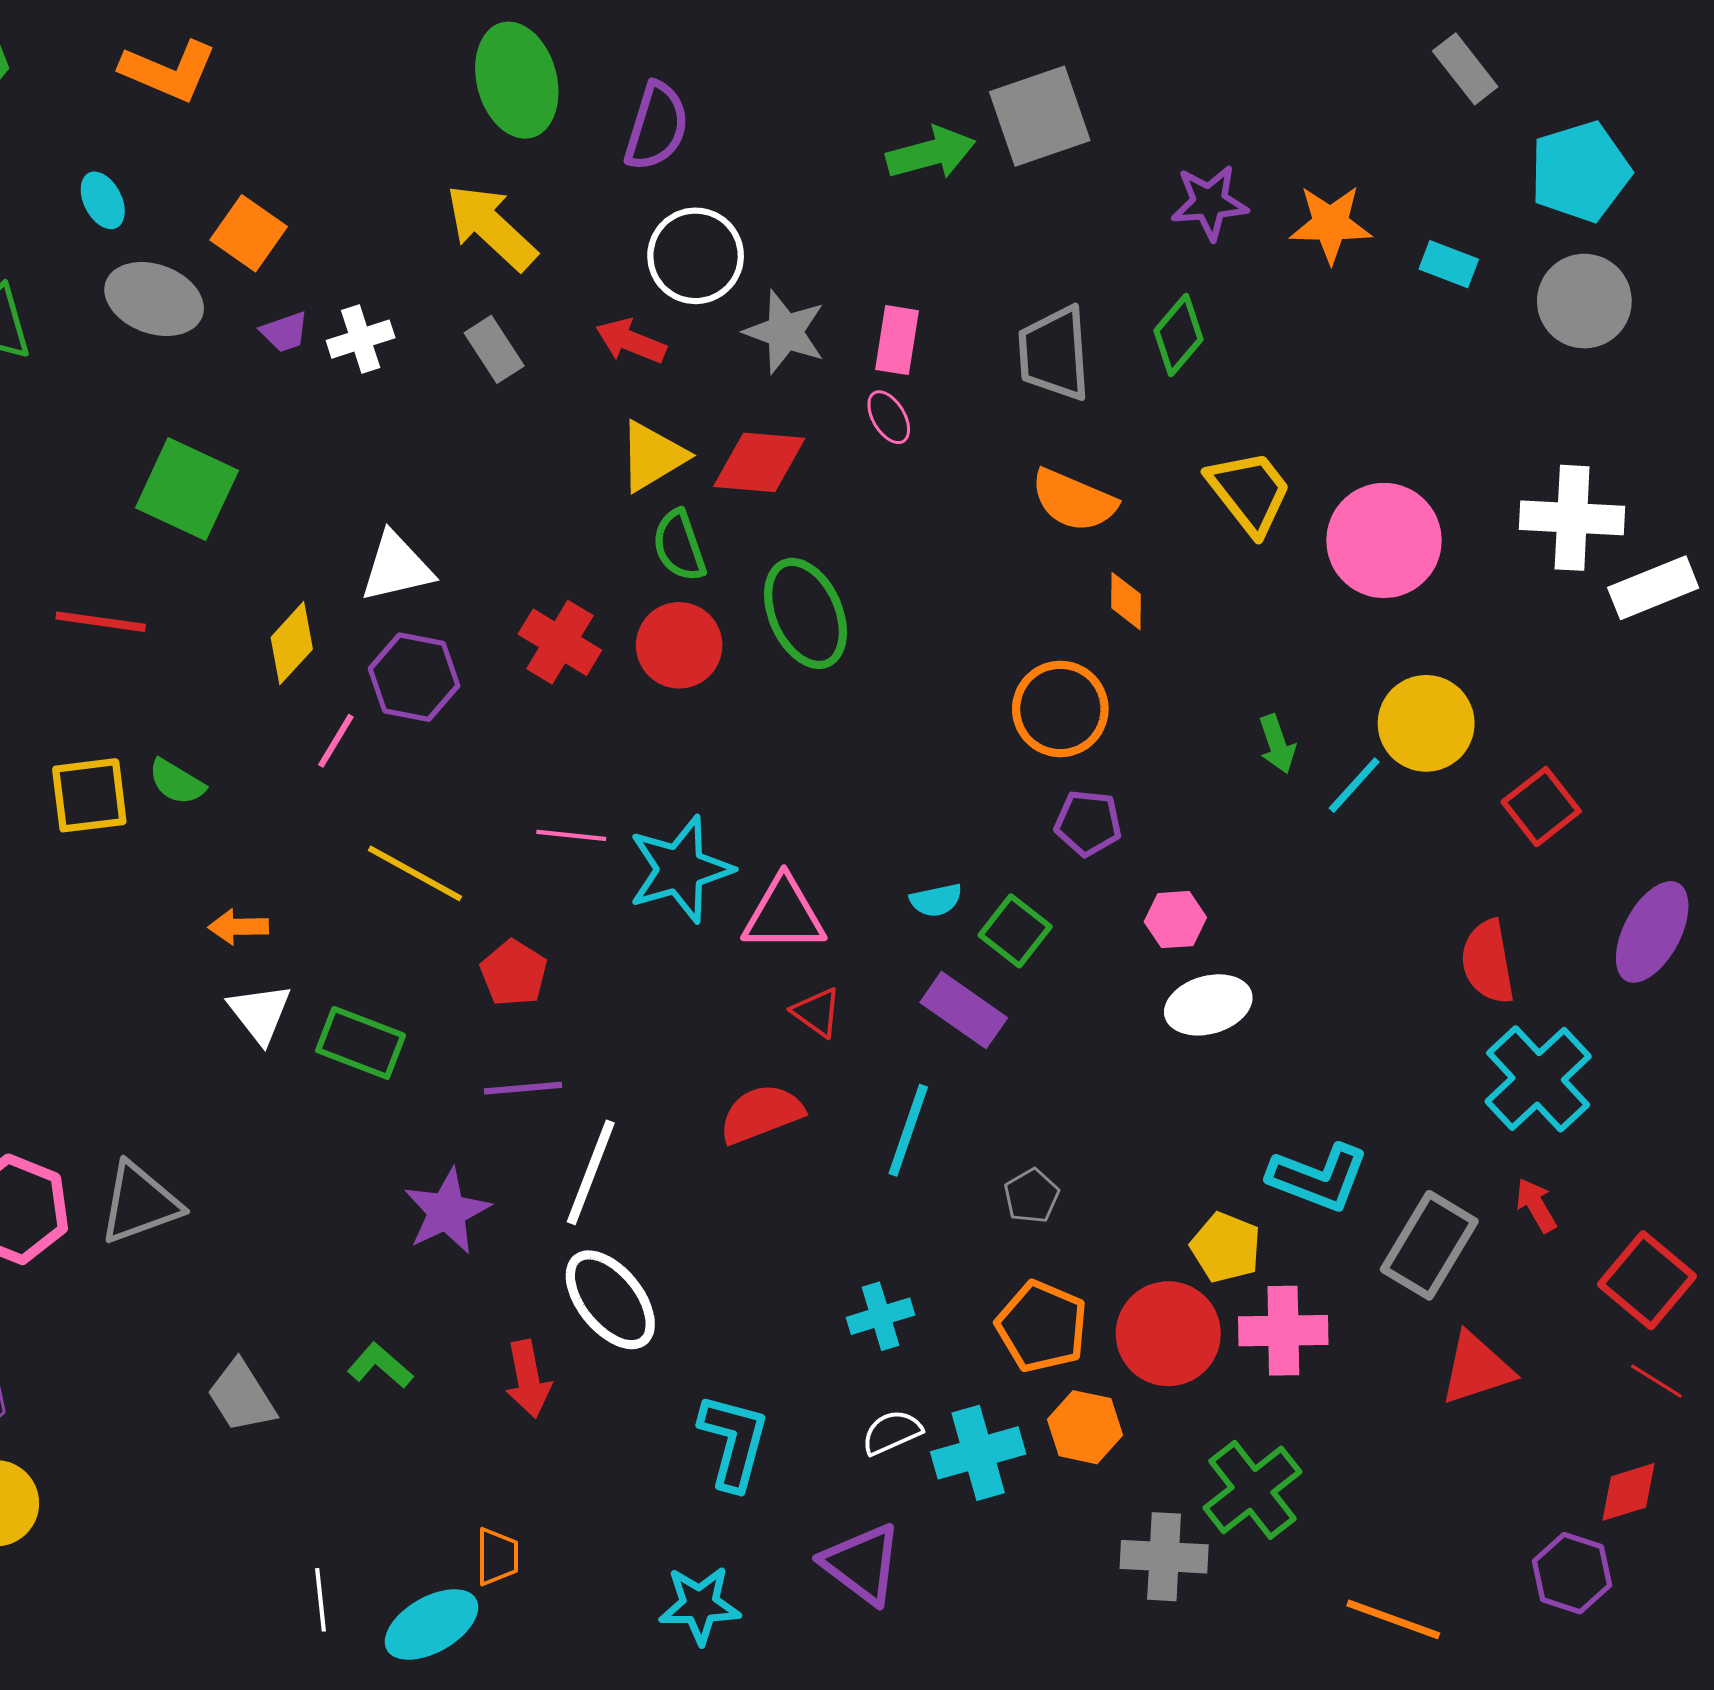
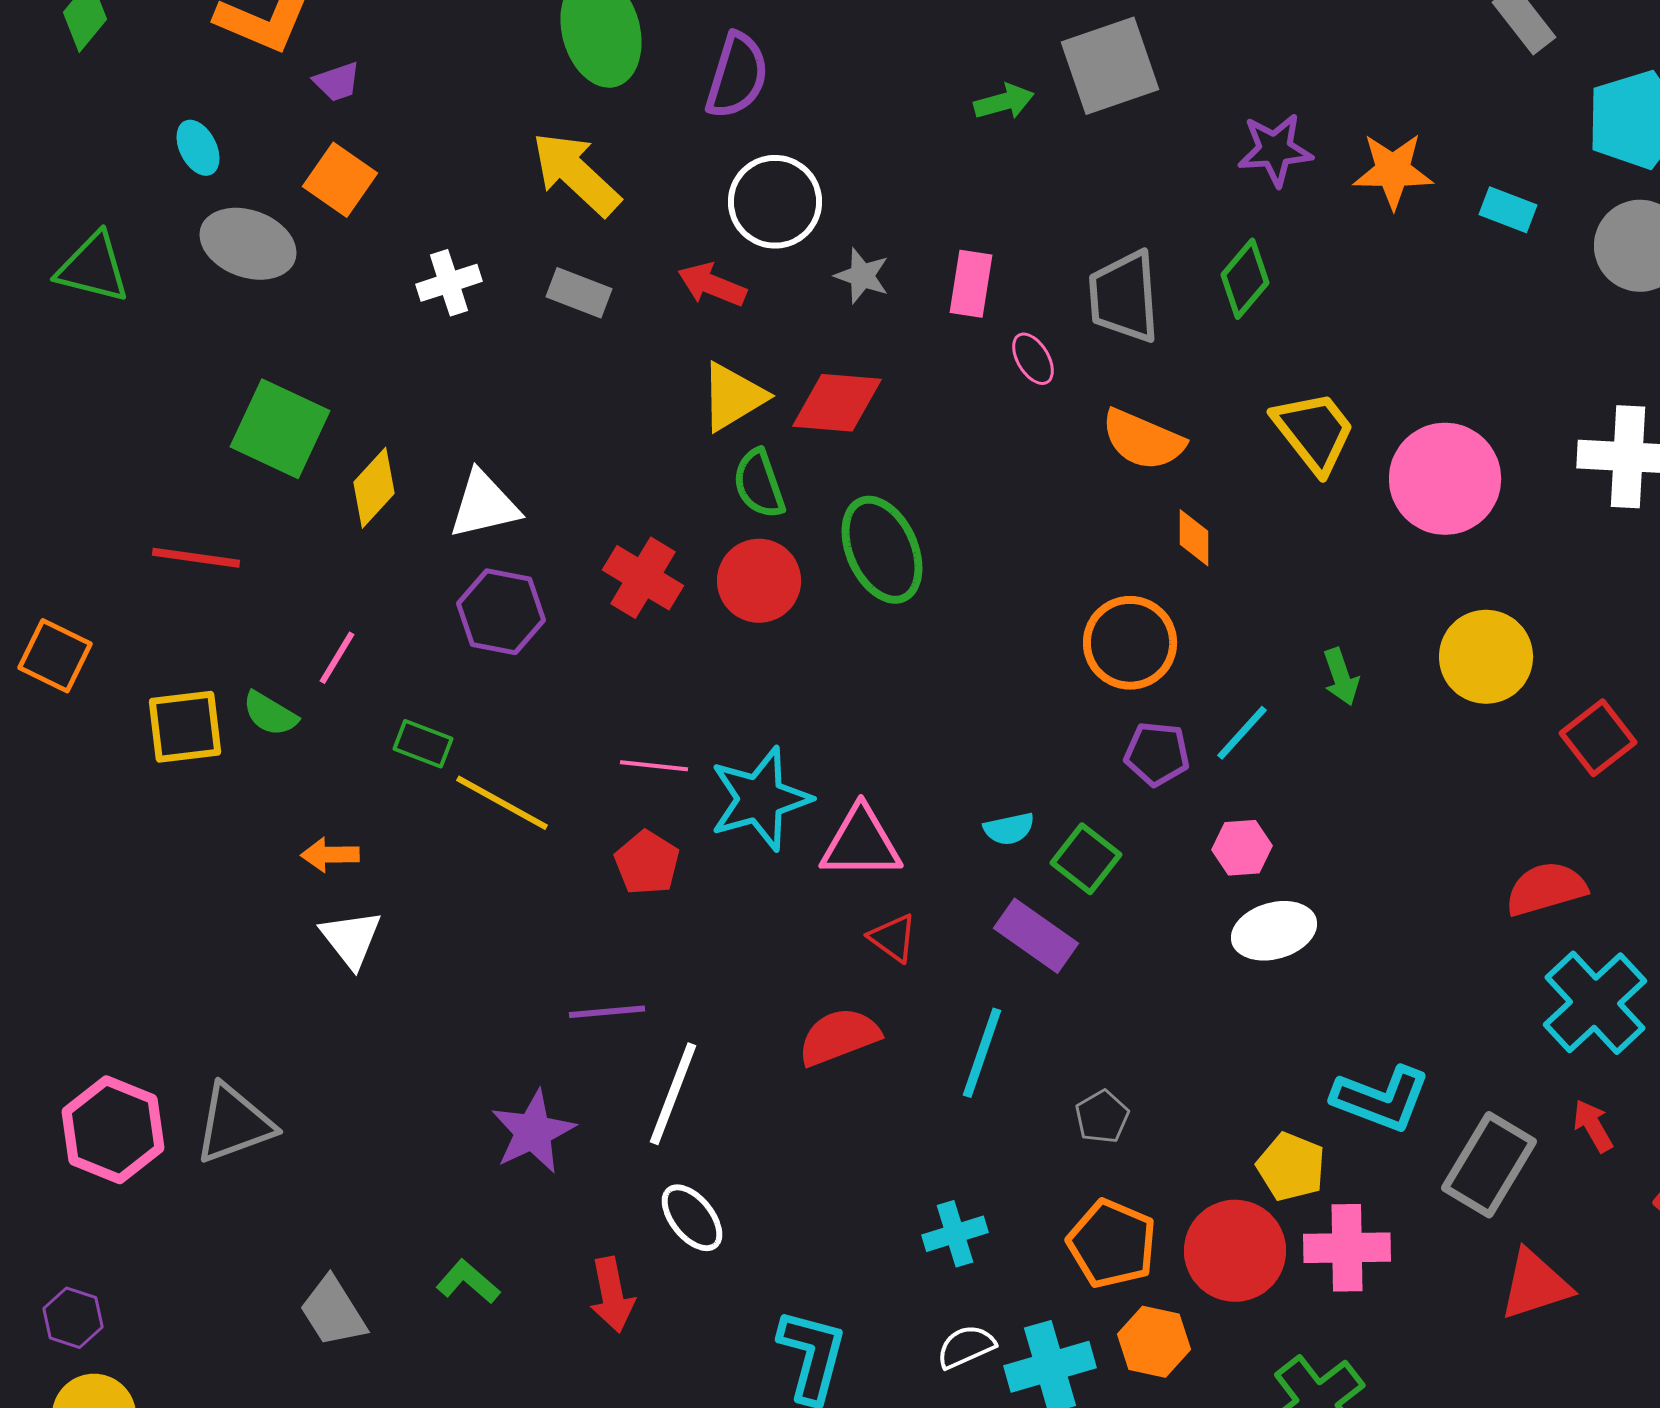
green arrow: (931, 153) -> (1004, 102), size x0.7
purple trapezoid: (285, 332) -> (337, 82), moved
gray star: (785, 332) -> (862, 276), size x0.7
gray rectangle: (494, 349) -> (579, 293), turned -36
pink ellipse: (889, 417) -> (1033, 359), moved
yellow diamond: (292, 643) -> (374, 488), moved
pink line: (336, 741) -> (337, 658), moved
cyan line: (1354, 785) -> (1242, 733), moved
red semicircle: (1488, 962) -> (1546, 889), turned 84
red pentagon: (514, 973) -> (647, 863), moved
green rectangle: (361, 1043) -> (423, 744), moved, size x0.7
white ellipse: (610, 1300) -> (692, 1218), size x0.7

